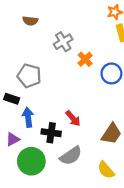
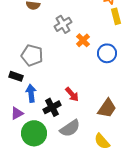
black cross: (51, 133) -> (52, 107), turned -36

